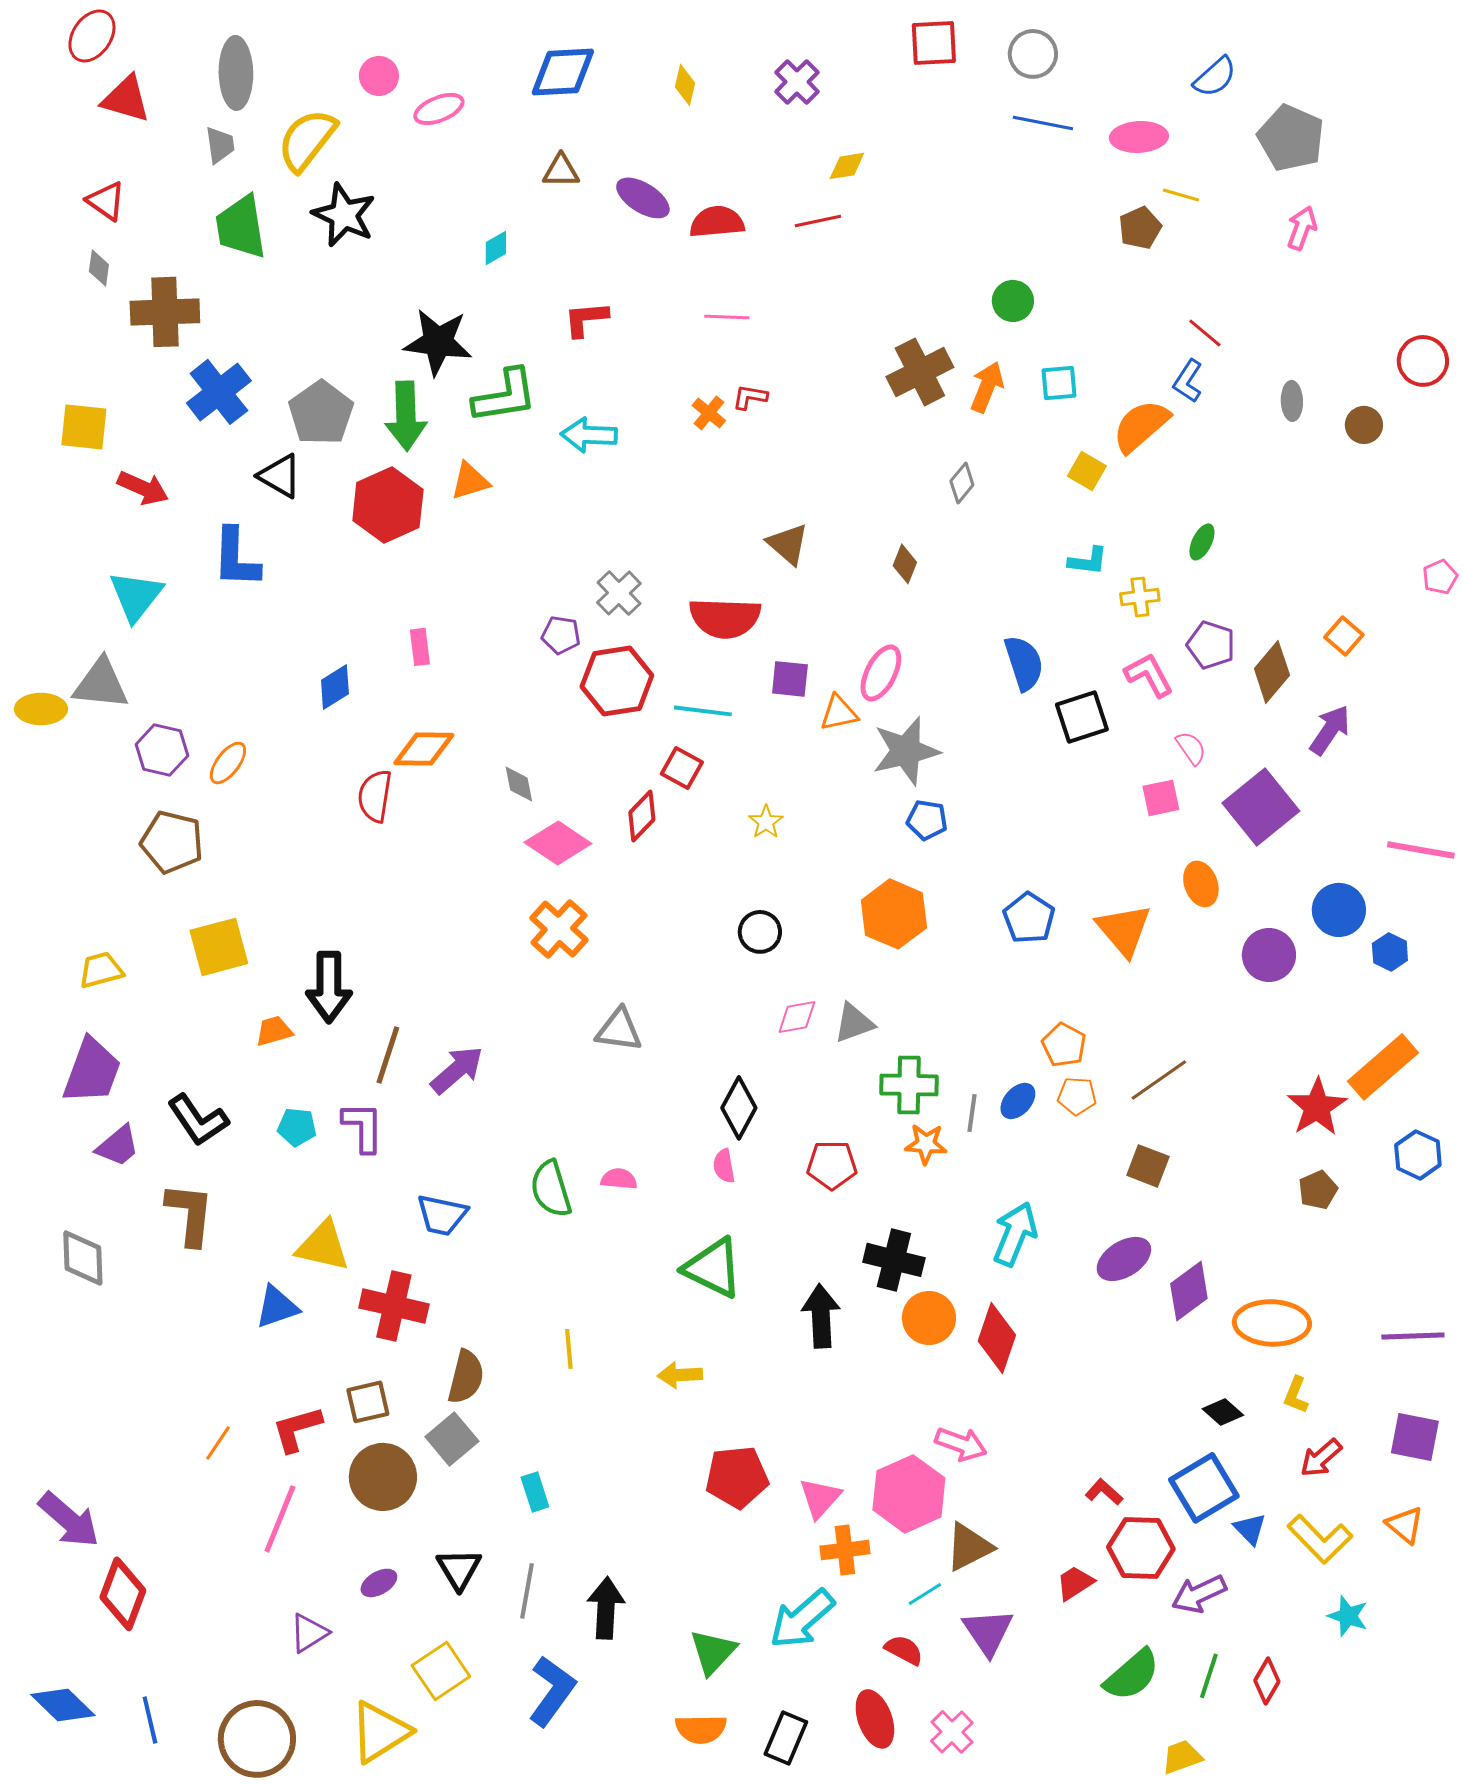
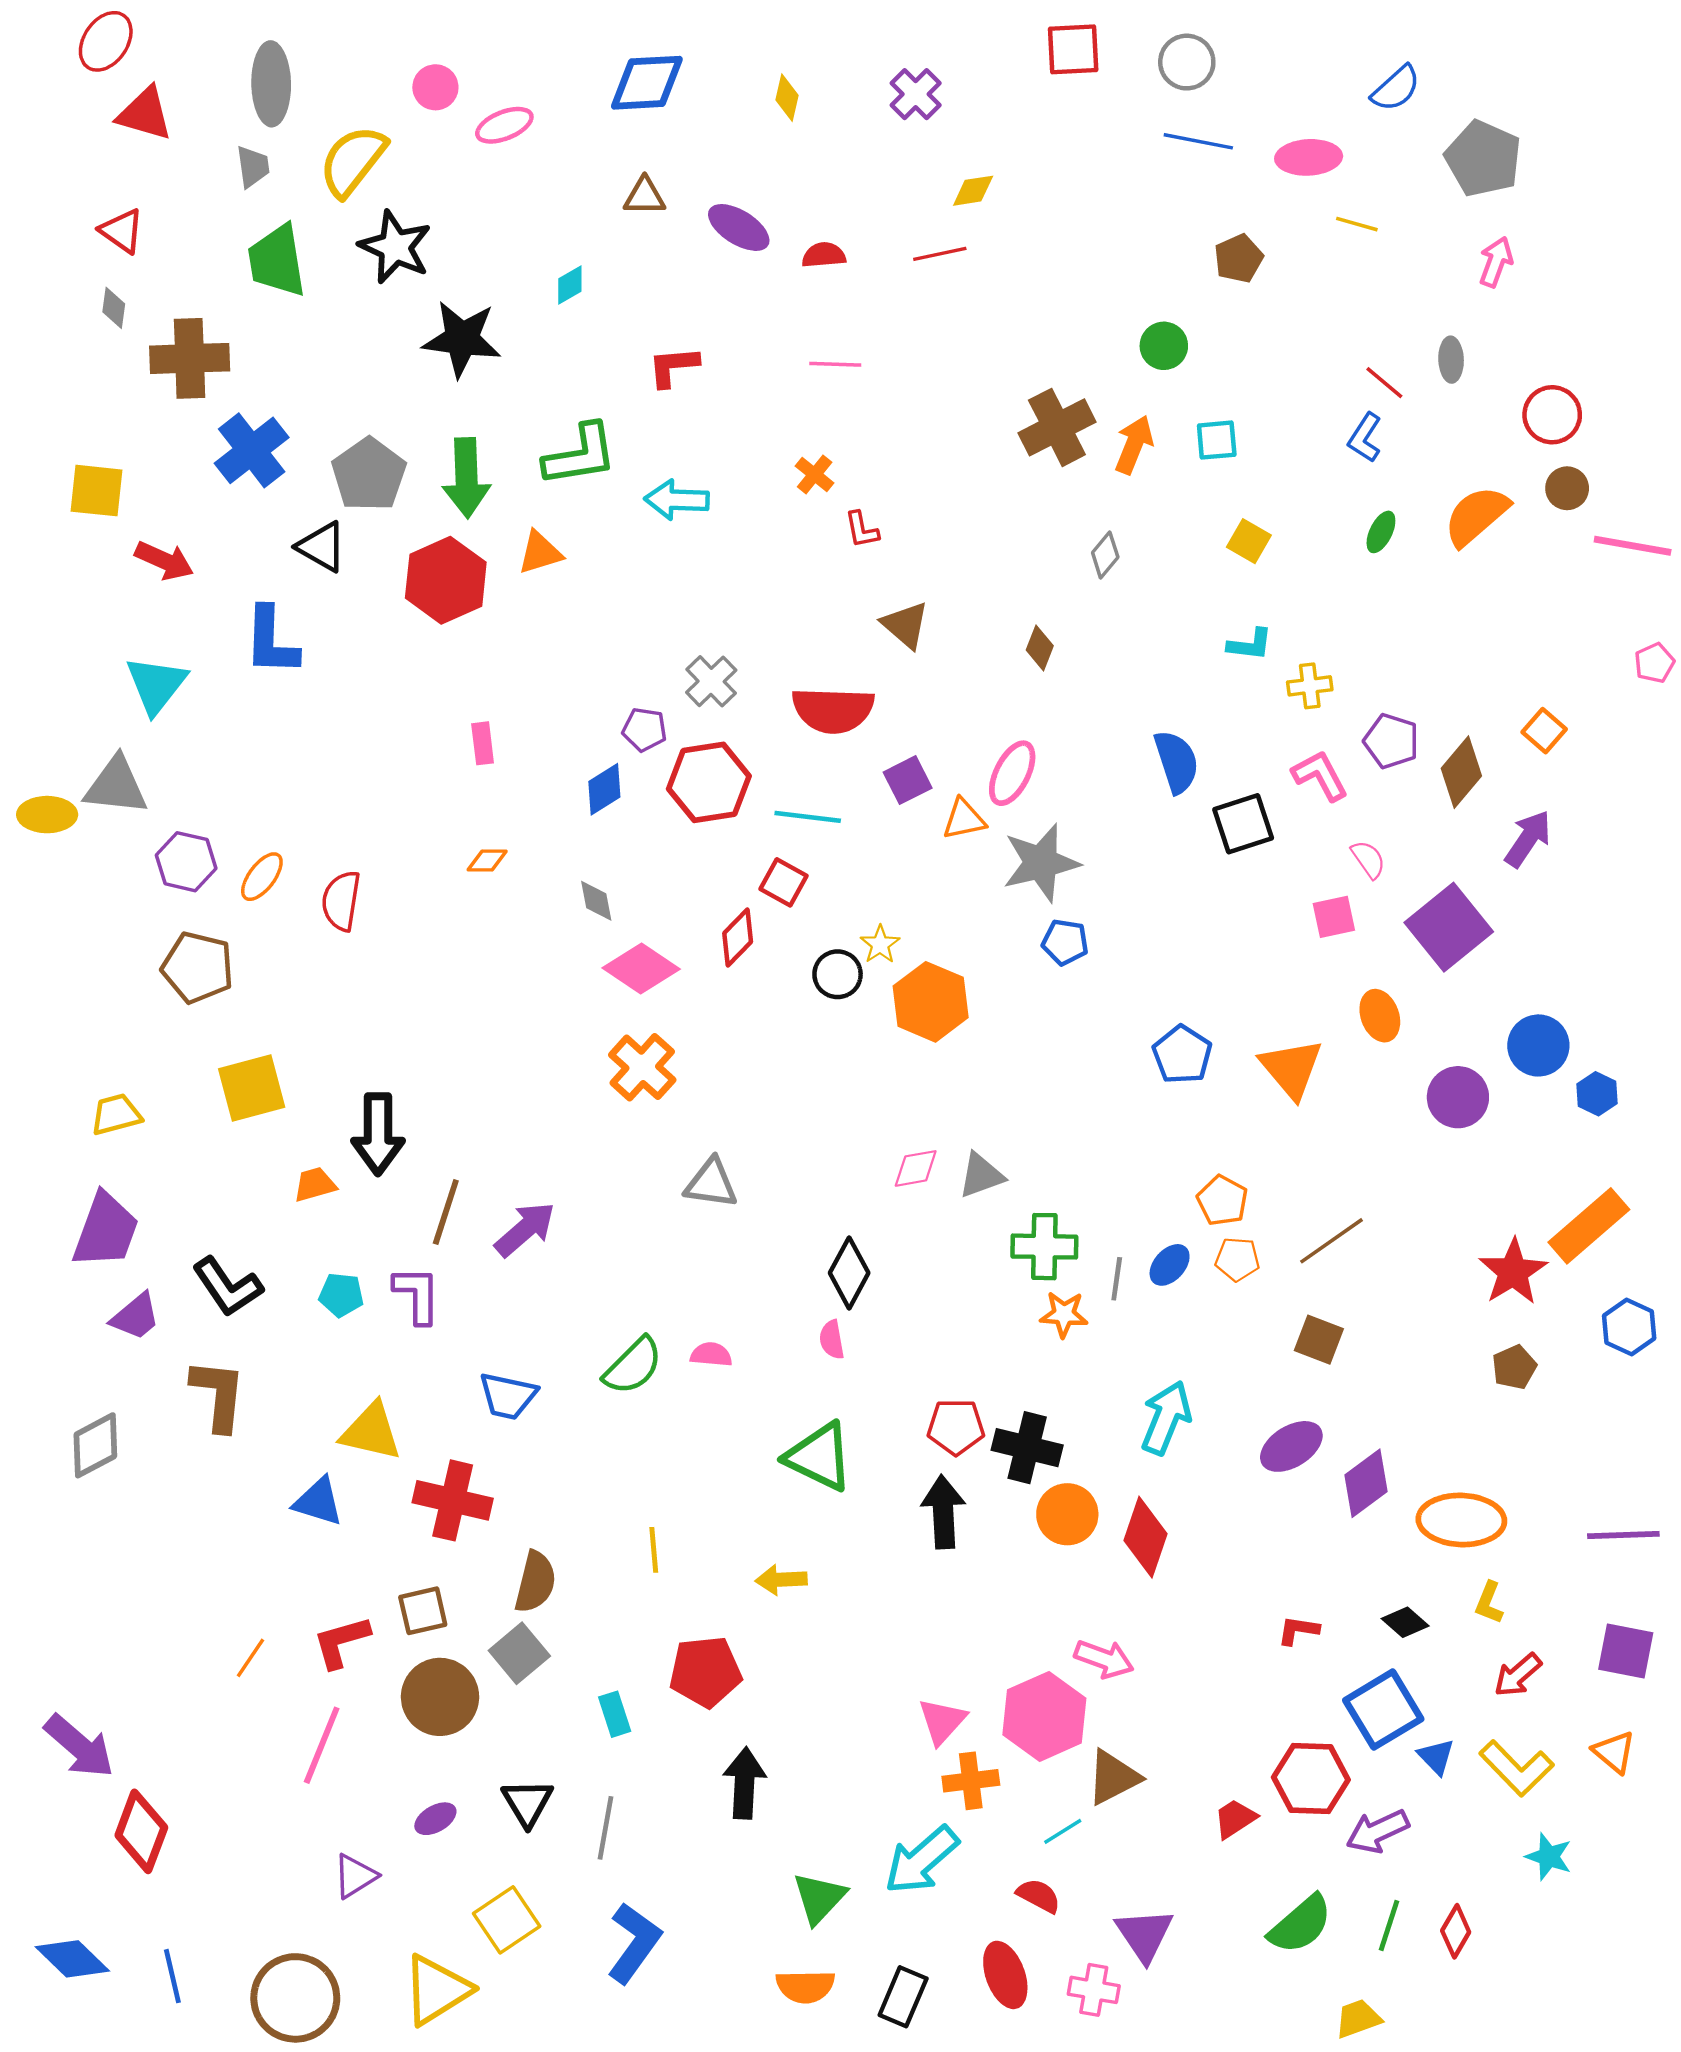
red semicircle: (717, 222) -> (824, 255), size x0.7
brown pentagon: (1140, 228) -> (1239, 259), moved
black star: (438, 342) -> (462, 339), moved
red circle: (1423, 361) -> (1552, 415), moved
red L-shape: (750, 397) -> (862, 530), moved, turned -111
gray ellipse: (1292, 401) -> (1451, 360), moved
orange semicircle: (1141, 426) -> (1476, 516), moved
green ellipse: (1202, 542) -> (1381, 532), moved
purple square: (790, 679) -> (908, 780), turned -33
blue diamond: (335, 687) -> (604, 789), moved
orange diamond: (424, 749) -> (487, 861), size x0.6
red semicircle: (375, 796) -> (341, 901), moved
pink line: (1421, 850) -> (1633, 546), moved
orange hexagon: (894, 914) -> (931, 1002), moved
black circle: (760, 932) -> (838, 974), moved
red pentagon: (832, 1165) -> (956, 1427), moved
green semicircle: (551, 1189) -> (633, 1366), turned -118
gray diamond: (83, 1258) -> (95, 1445), turned 64
blue triangle: (277, 1307) -> (318, 1502), turned 36
red pentagon: (737, 1477) -> (705, 1672), moved
red L-shape: (1104, 1492) -> (1298, 1630), moved, turned -33
black arrow: (606, 1608) -> (744, 1783), moved
purple triangle: (988, 1632) -> (1144, 1935), moved
pink cross: (952, 1732) -> (1094, 1990), turned -36

